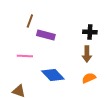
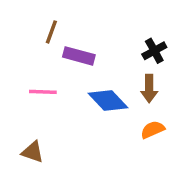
black cross: (90, 32) -> (154, 51), turned -32
blue diamond: (53, 75) -> (108, 101), moved

